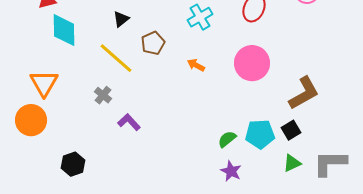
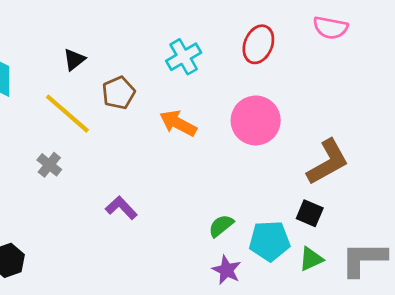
orange arrow: (196, 65) -> (178, 123), size x1.5
purple L-shape: (129, 122) -> (121, 208), moved
black square: (291, 130) -> (310, 213), turned -36
cyan pentagon: (260, 134) -> (269, 241), moved

